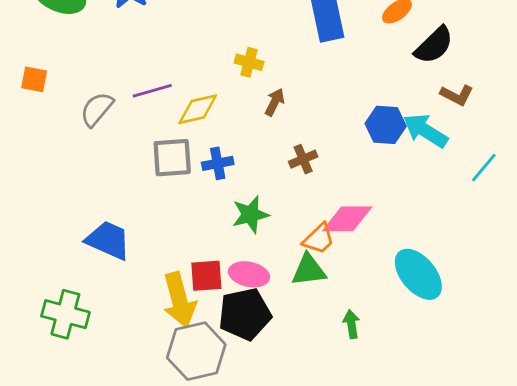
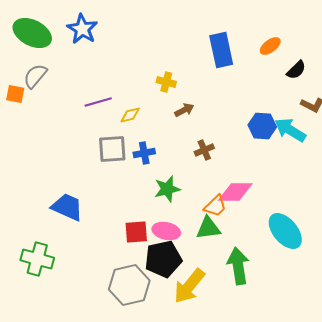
black semicircle: (434, 45) -> (296, 70), size x0.7
brown arrow: (275, 102) -> (184, 110), turned 36
gray semicircle: (97, 109) -> (35, 76), moved
yellow diamond: (198, 109) -> (130, 115), size x0.7
yellow arrow: (179, 300) -> (189, 286), moved, turned 54
green arrow: (351, 324) -> (238, 266), size x1.8

